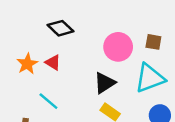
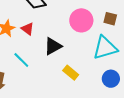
black triangle: (105, 83) -> (53, 46), moved

